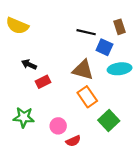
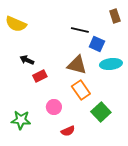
brown rectangle: (120, 27) -> (115, 16), moved
green star: (24, 117) -> (21, 120), moved
pink circle: (58, 126) -> (54, 107), moved

